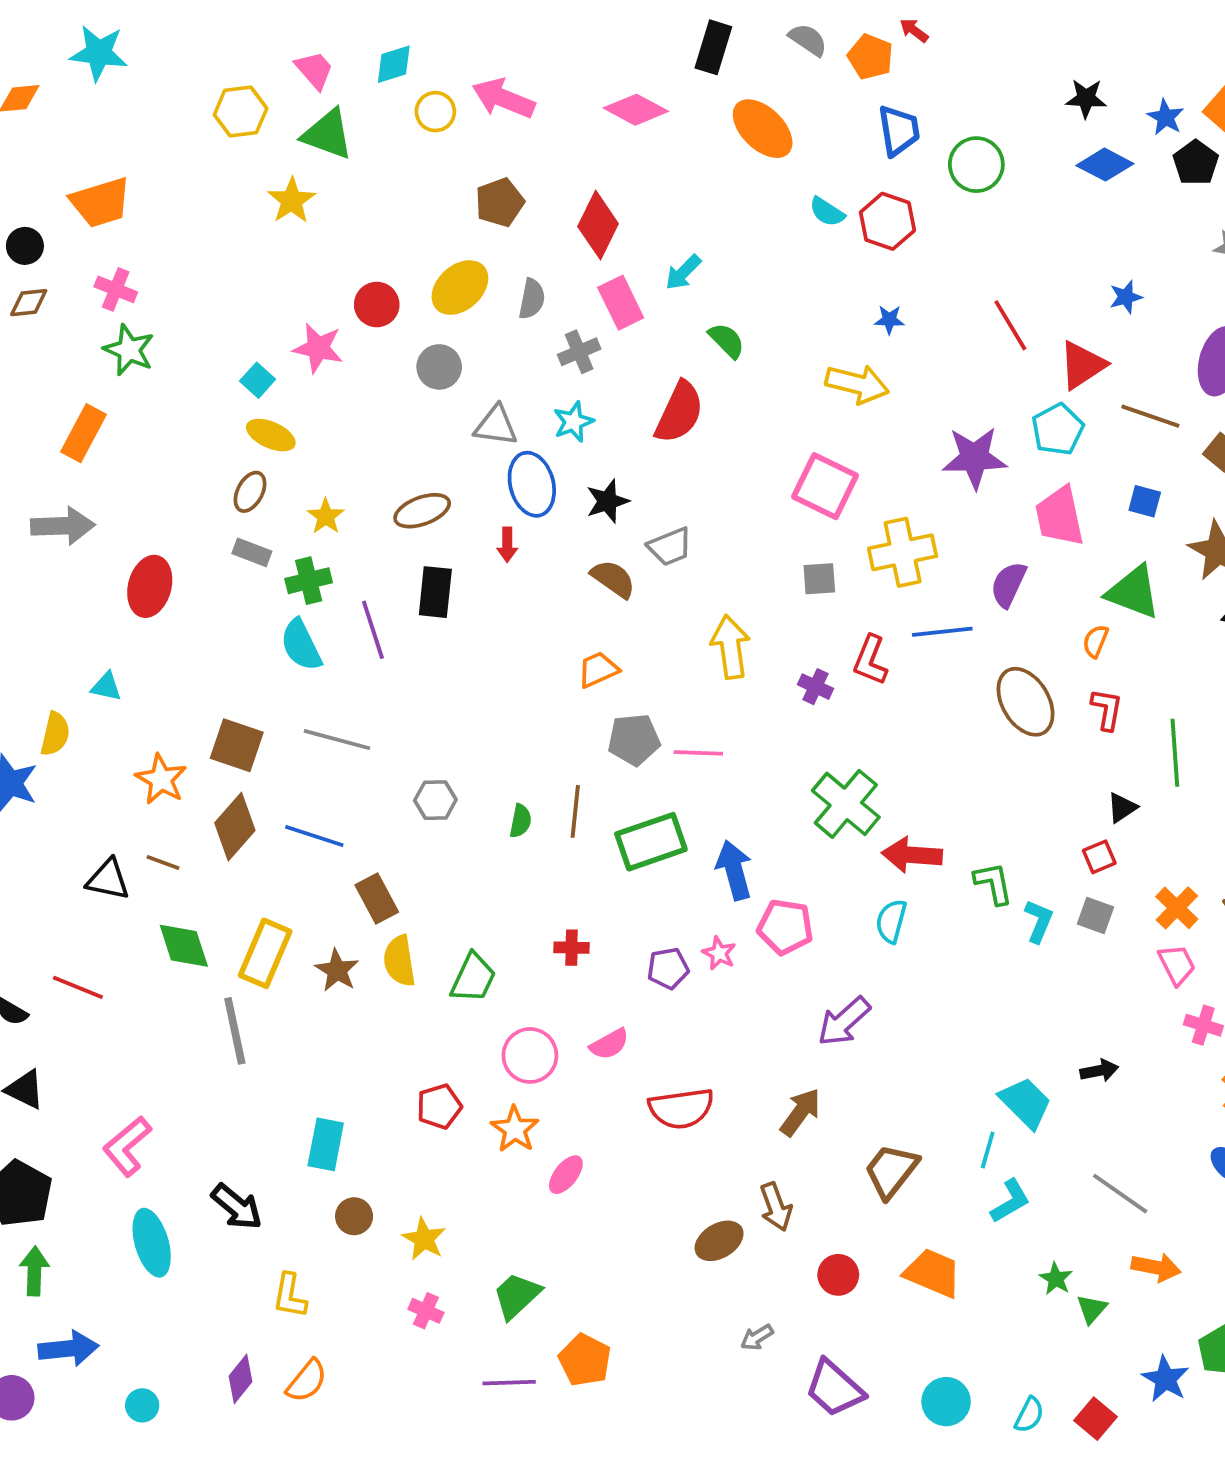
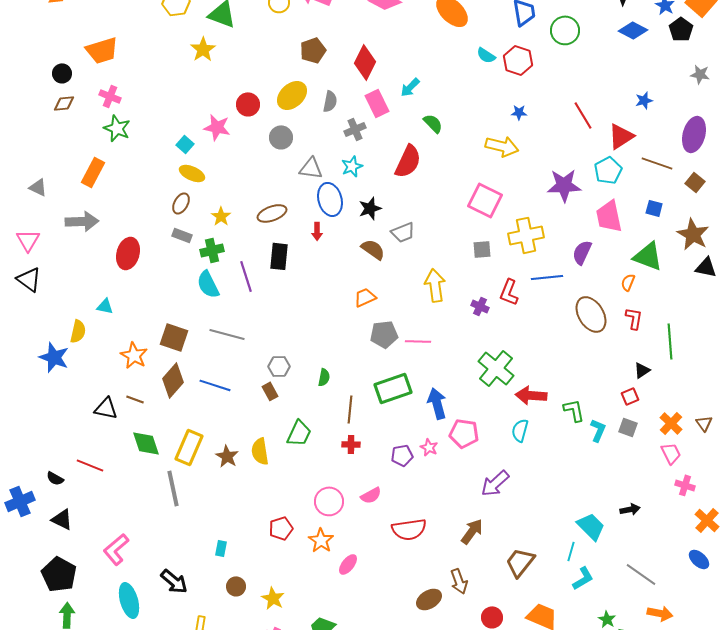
brown line: (575, 811) -> (350, 409), moved
brown rectangle: (377, 898) -> (270, 391), moved, size x0.7
green trapezoid: (473, 978) -> (299, 433), moved
cyan rectangle: (326, 1144) -> (221, 548), size x0.6

